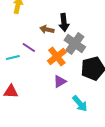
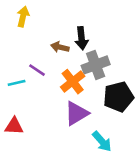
gray cross: (75, 44) -> (96, 65), turned 35
purple triangle: (60, 82) -> (76, 113), size x1.5

